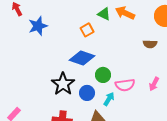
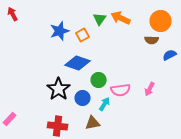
green triangle: (104, 14) -> (100, 19), turned 40
blue star: (38, 26) -> (60, 31), moved
brown semicircle: (150, 44) -> (152, 40), moved

